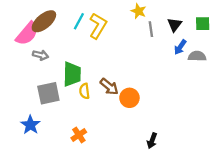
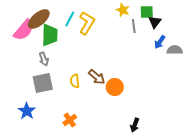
green square: (203, 24) -> (147, 12), moved
gray arrow: (41, 55) -> (44, 59), moved, turned 56
green trapezoid: (72, 74) -> (50, 35), moved

